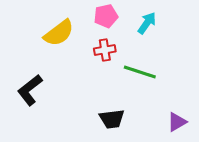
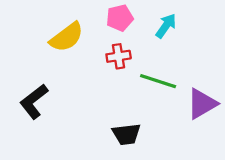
purple triangle: (177, 122) -> (202, 104), moved, size x1.4

